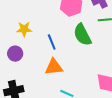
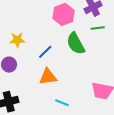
blue line: (52, 42) -> (45, 52), turned 70

